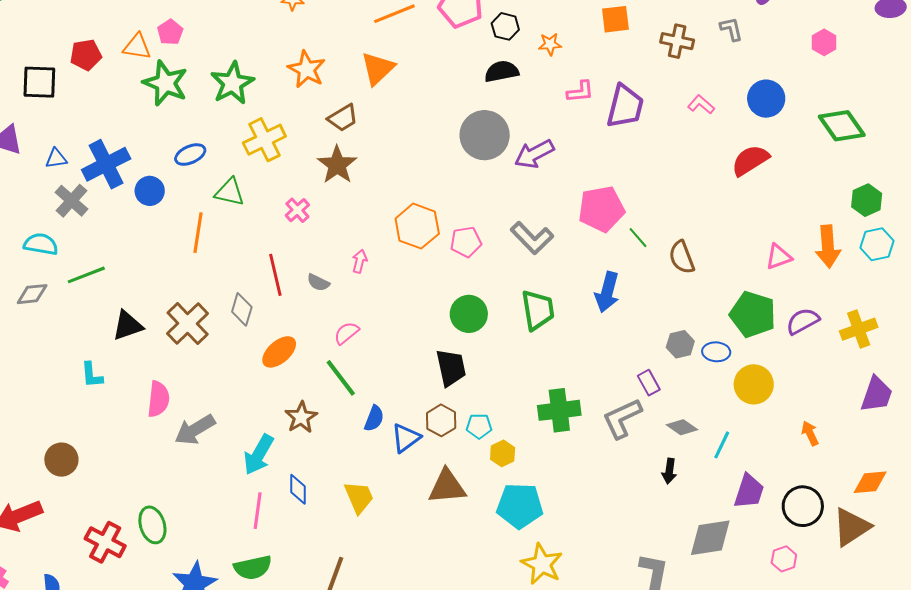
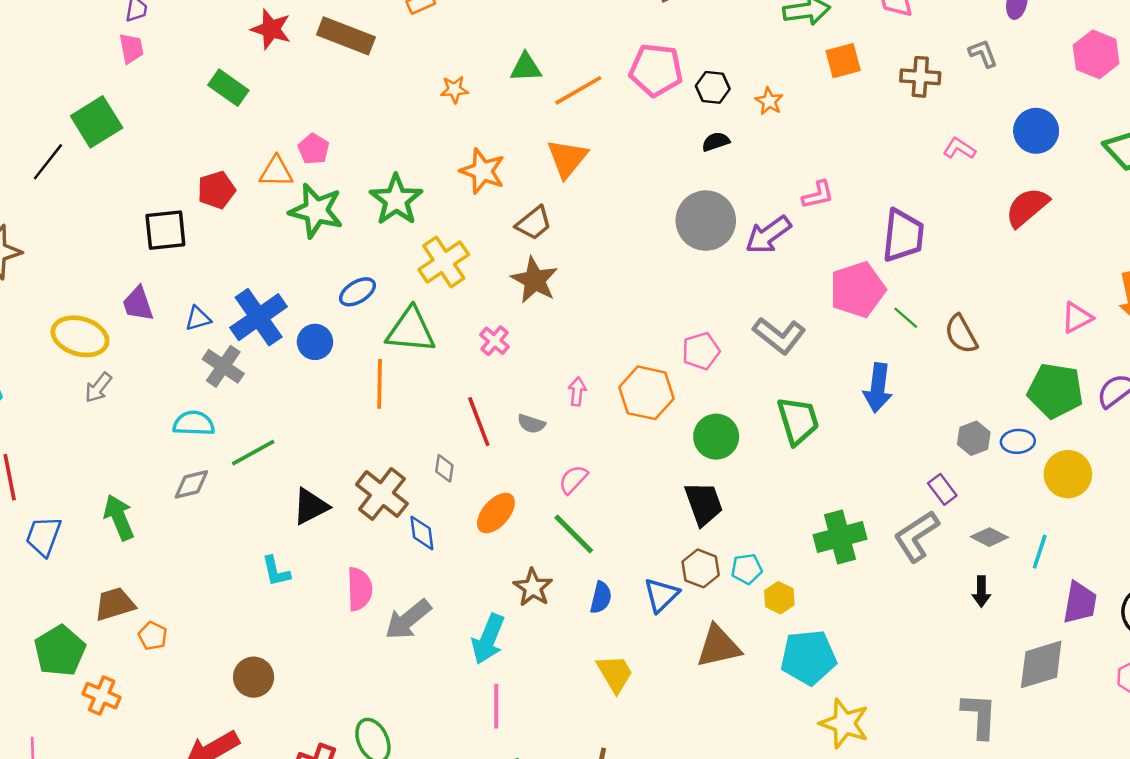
pink hexagon: (824, 42) -> (1096, 54), size x1.5
orange star: (550, 44) -> (769, 101), turned -30
black semicircle: (502, 71) -> (716, 142), size x0.7
pink L-shape: (580, 92) -> (818, 195), moved
purple trapezoid: (625, 106) -> (903, 236), moved
green triangle: (230, 192) -> (411, 330), size x1.4
orange hexagon: (417, 226) -> (647, 393), moved
gray diamond: (242, 309) -> (444, 468), size x0.7
blue semicircle: (374, 418) -> (601, 597), moved
blue diamond: (298, 489) -> (422, 533), moved

